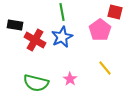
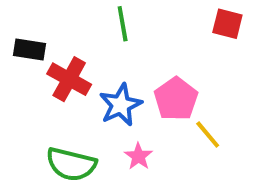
pink pentagon: (100, 30) -> (176, 99), moved
blue star: (62, 37) -> (121, 105), moved

